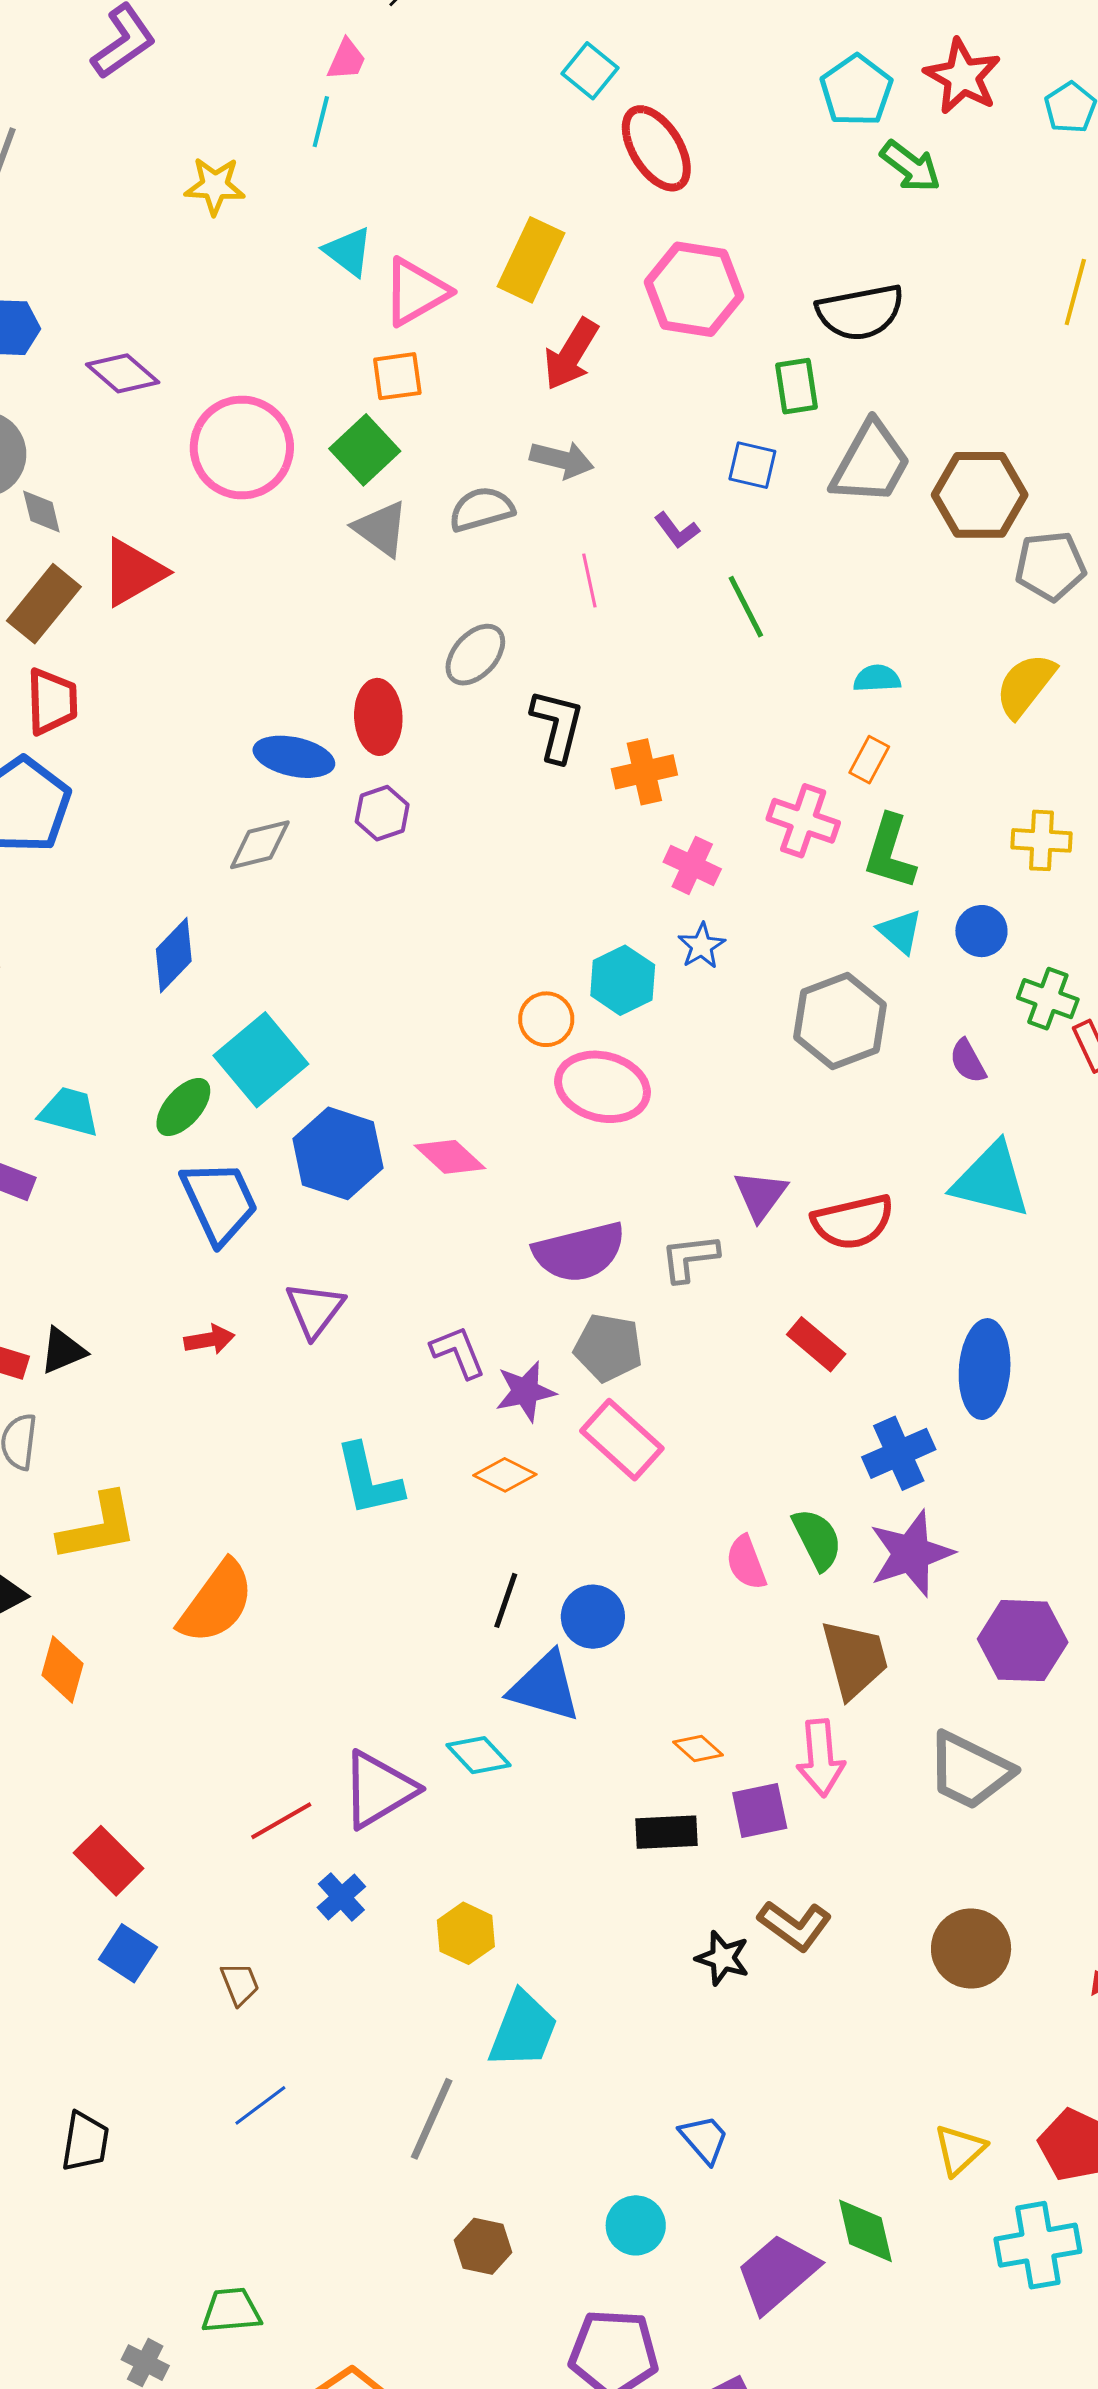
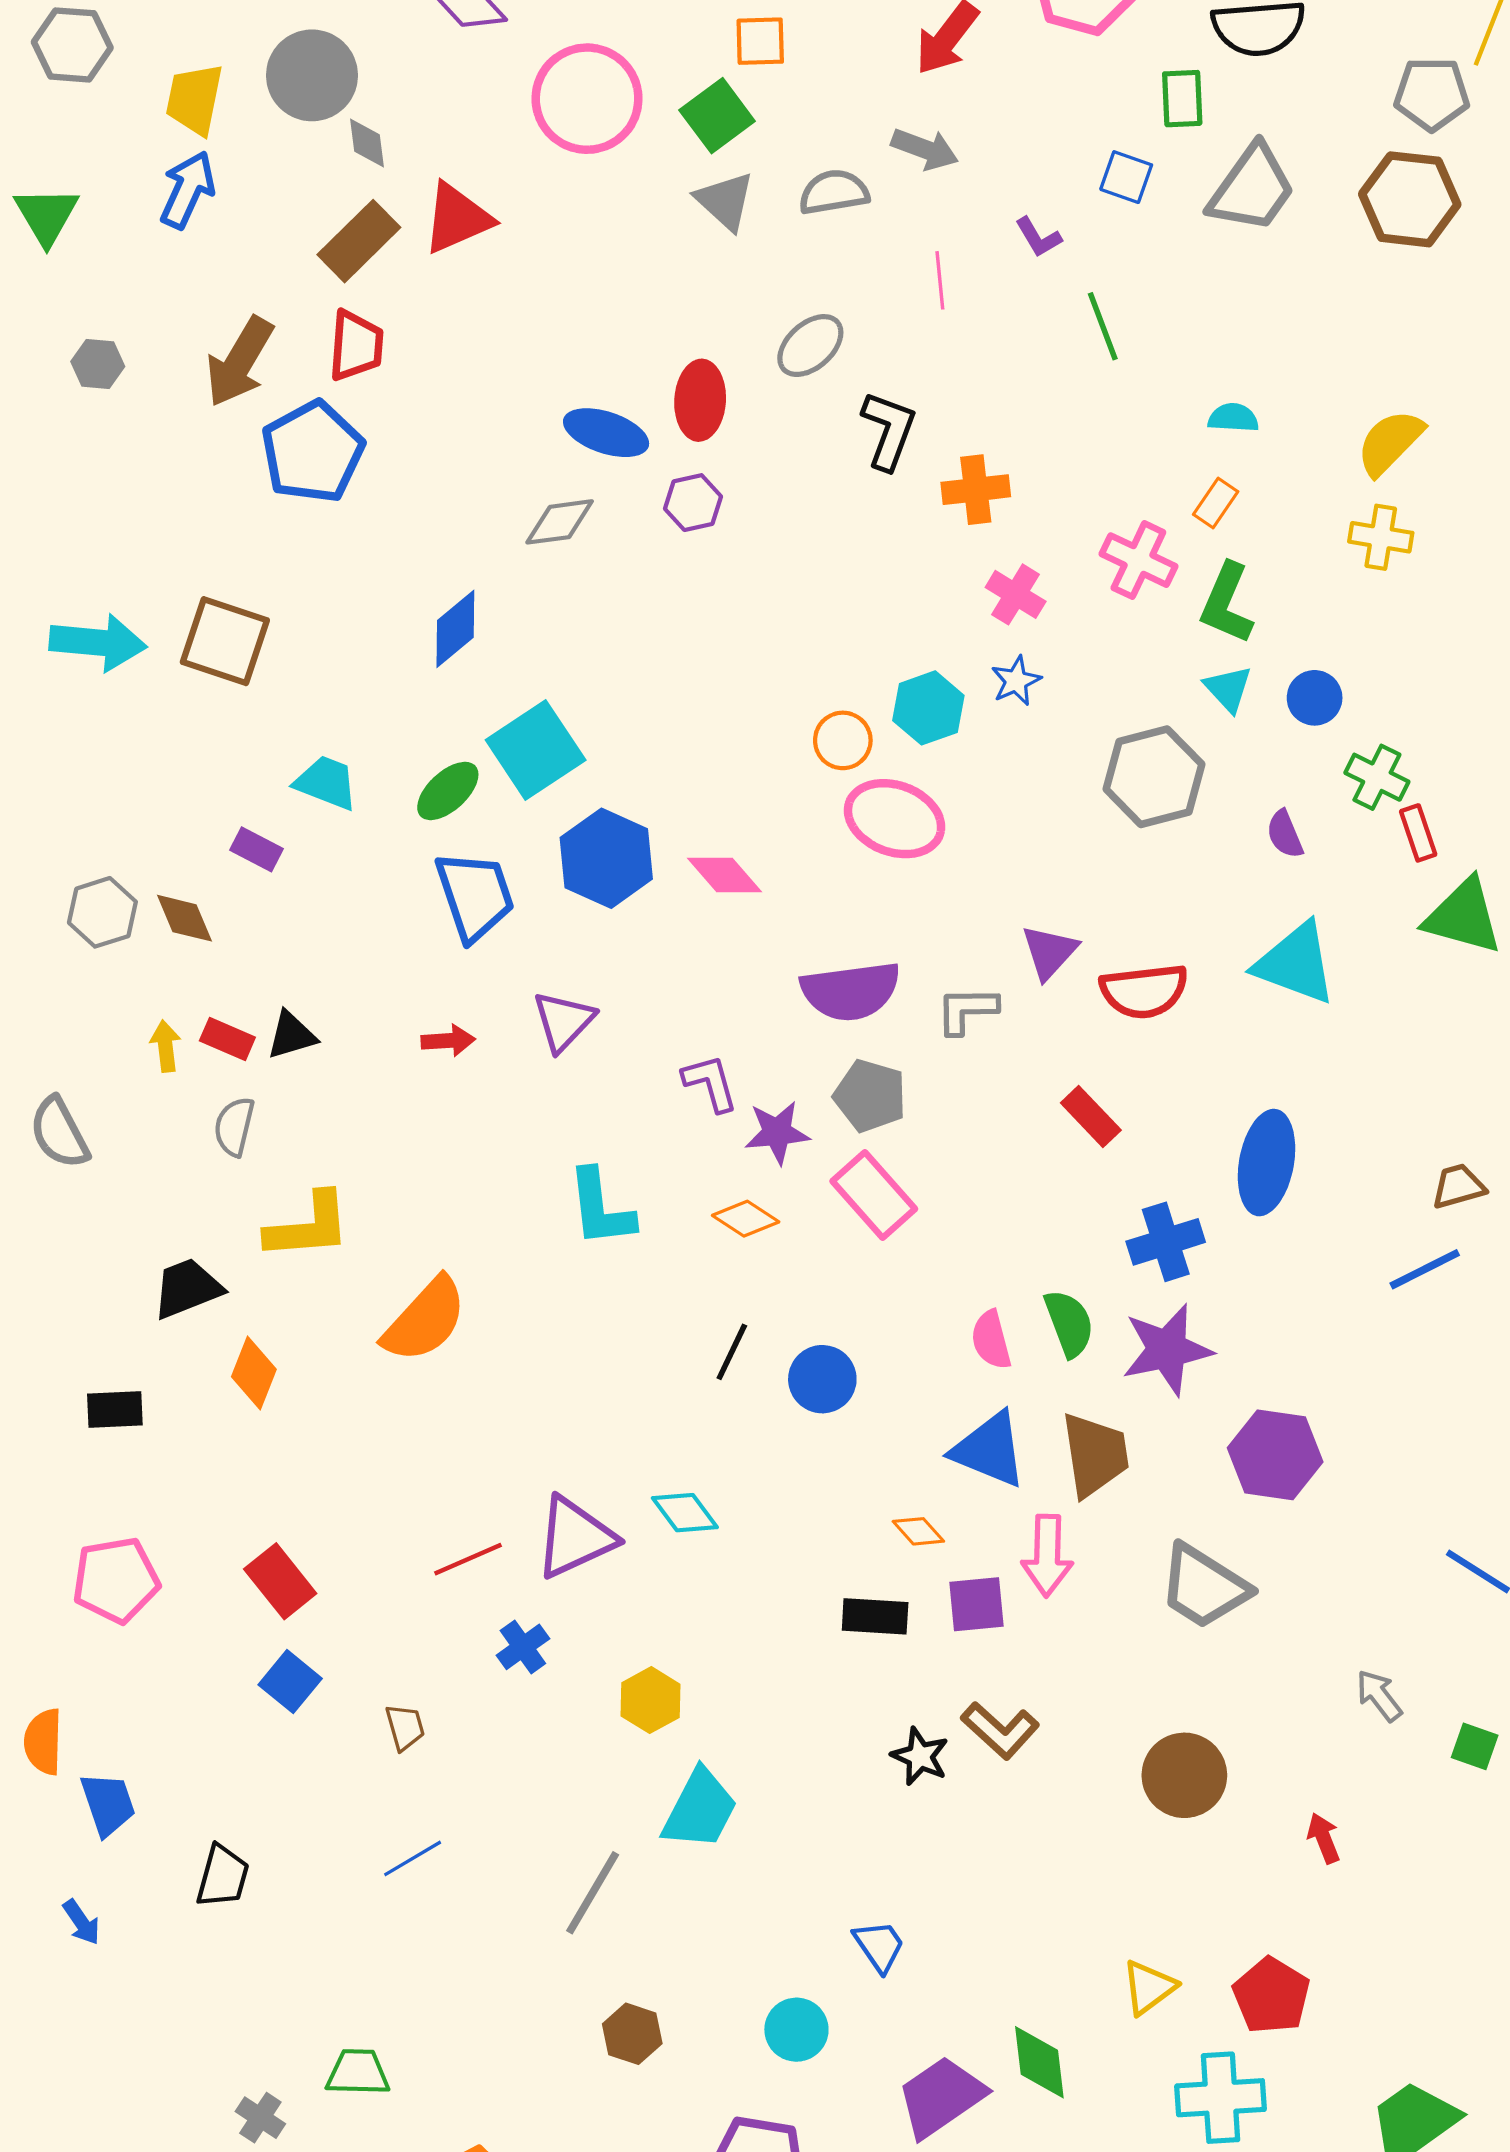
brown hexagon: (980, 495) -> (1410, 199), moved
gray pentagon: (1050, 566) -> (1432, 94), moved
yellow cross: (1041, 840) -> (1381, 537), moved
blue triangle: (545, 1687) -> (989, 1450), moved

